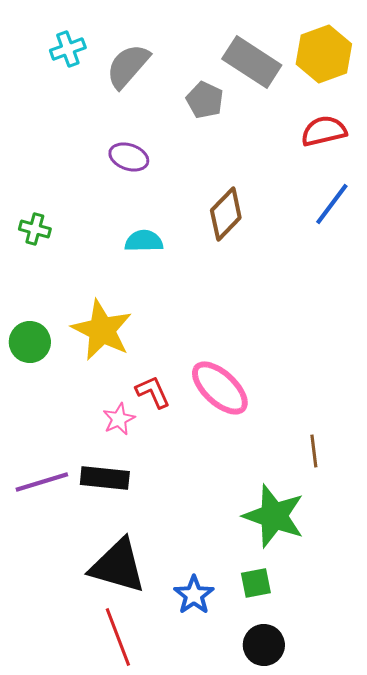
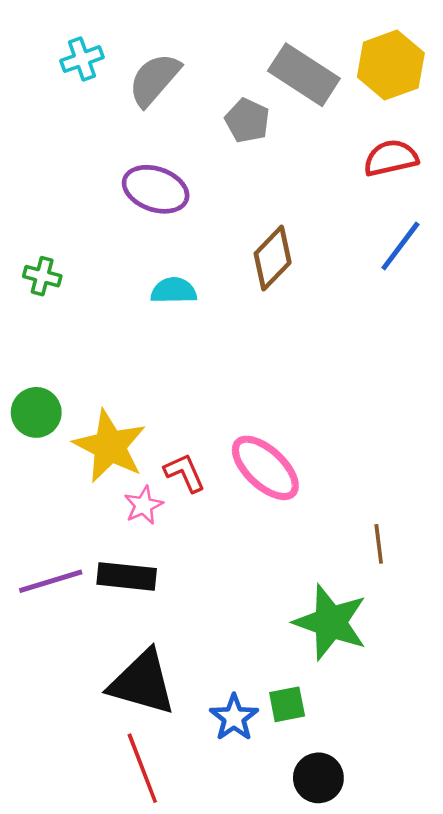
purple ellipse: (129, 157) -> (156, 189), size x1.4
yellow star: (102, 330) -> (110, 446), moved
green square: (256, 583) -> (287, 704), moved

